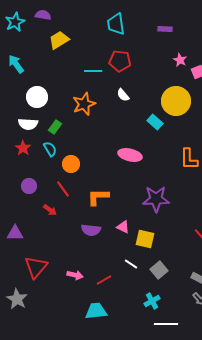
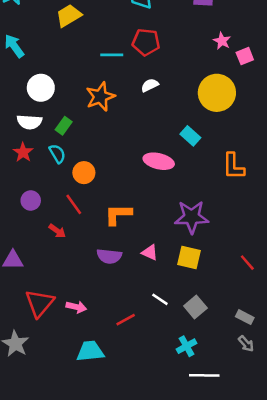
white semicircle: (123, 95) -> (150, 85), turned 104
cyan rectangle: (155, 122) -> (190, 136), moved
yellow square: (145, 239) -> (189, 258), moved
pink arrow: (75, 275) -> (76, 307), moved
cyan trapezoid: (96, 311) -> (90, 351), moved

